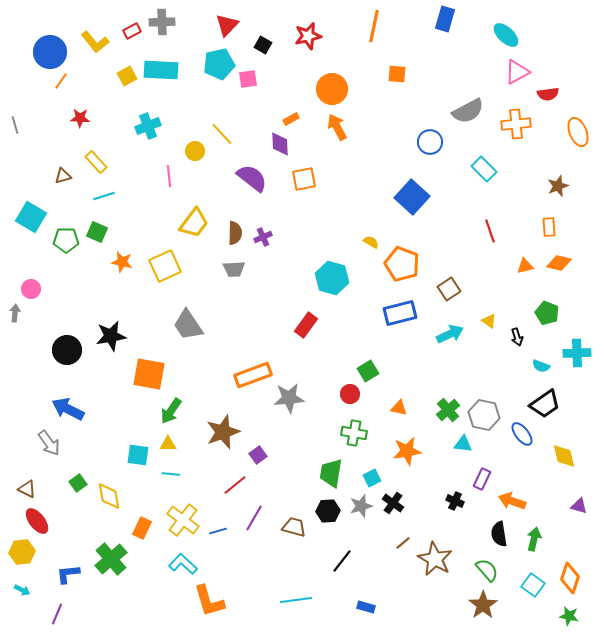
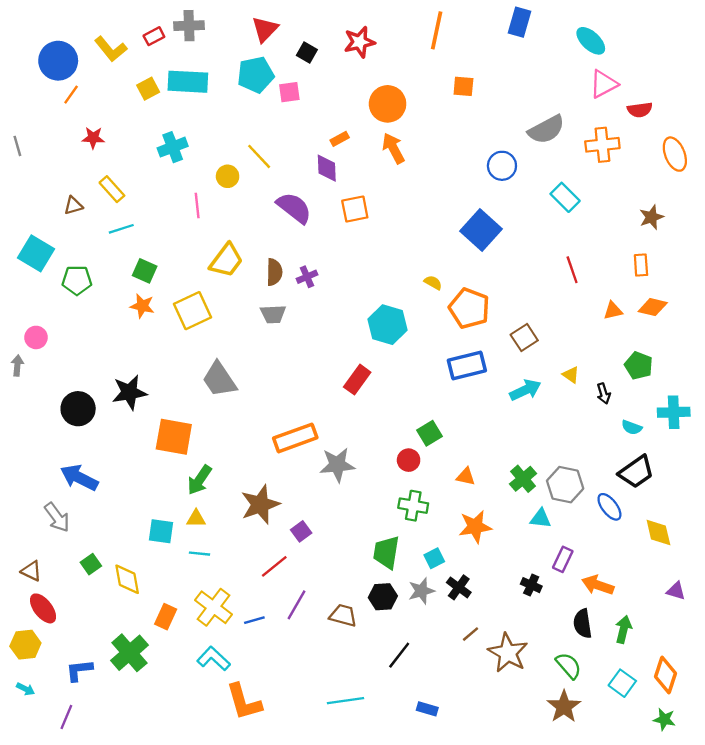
green square: (97, 232) -> (145, 271), moved

